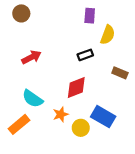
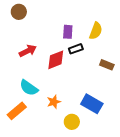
purple rectangle: (90, 16) -> (68, 32), moved
red diamond: (76, 87) -> (56, 60), moved
yellow circle: (81, 128) -> (72, 122), moved

